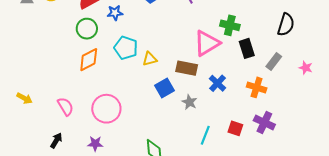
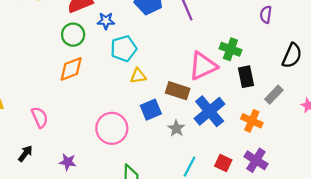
cyan pentagon: (126, 48) -> (124, 49), moved, turned 30
blue cross: (218, 83) -> (210, 111), size x1.6
pink circle: (106, 109) -> (112, 128), moved

